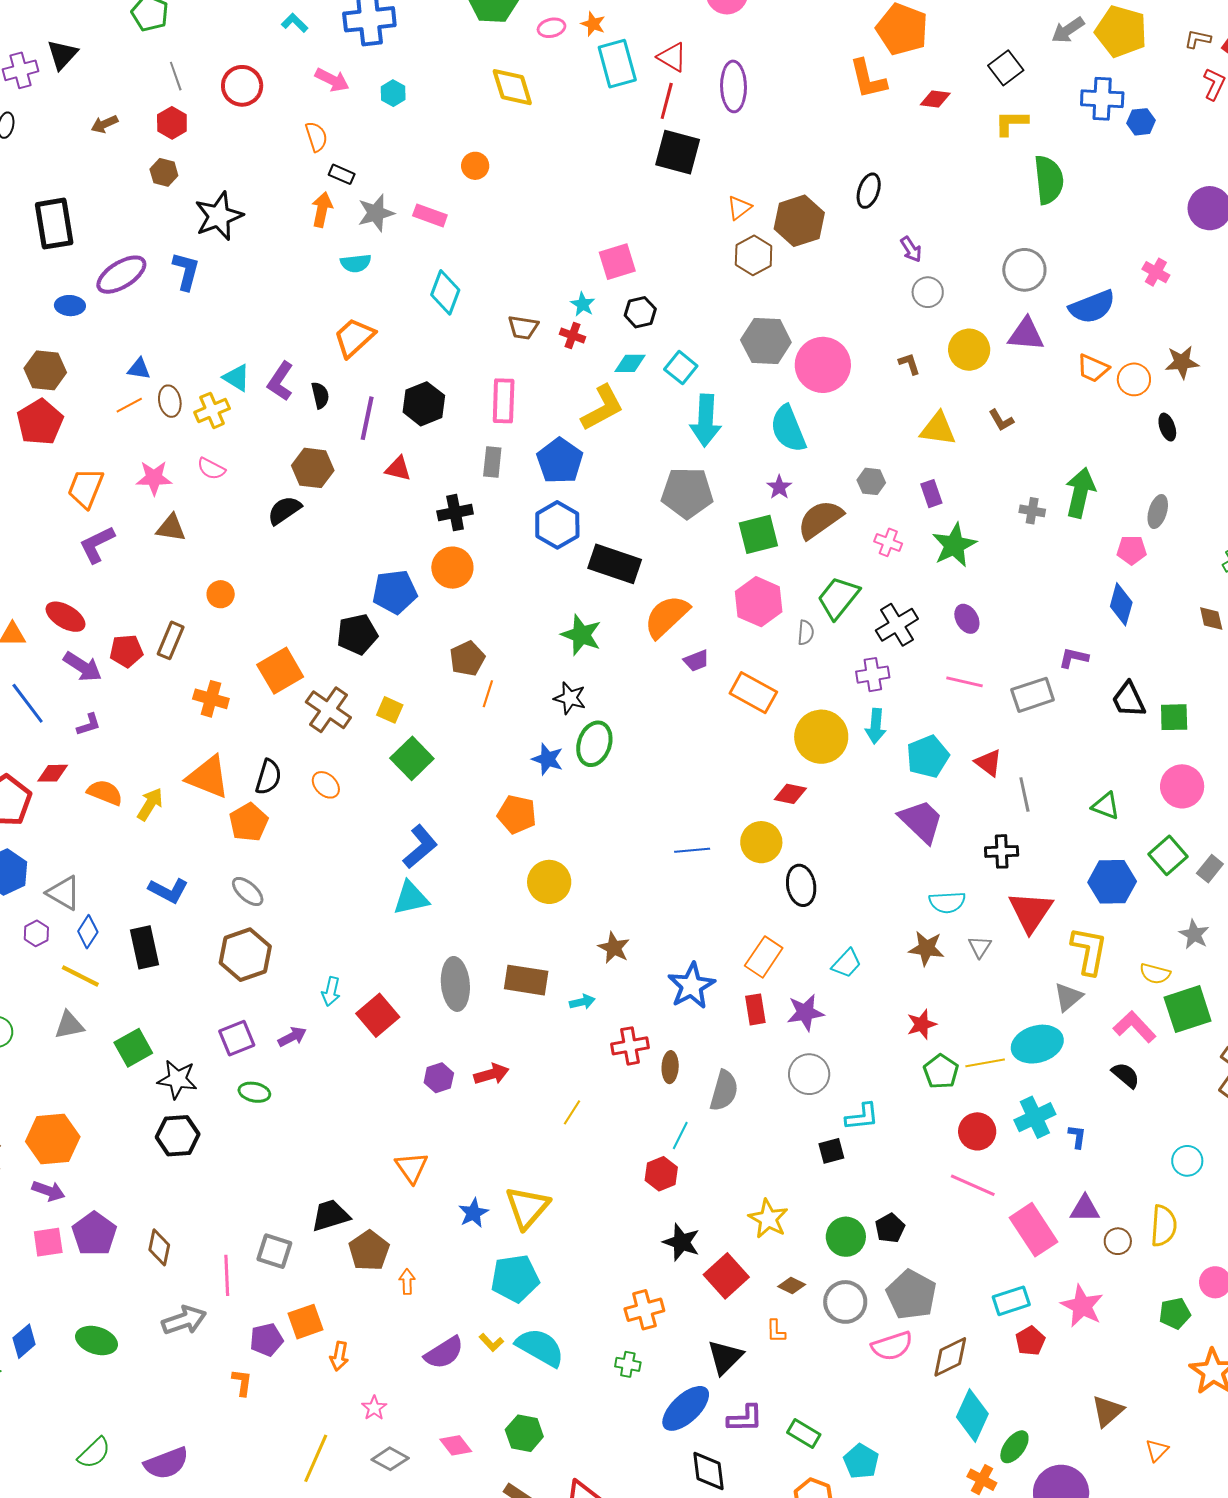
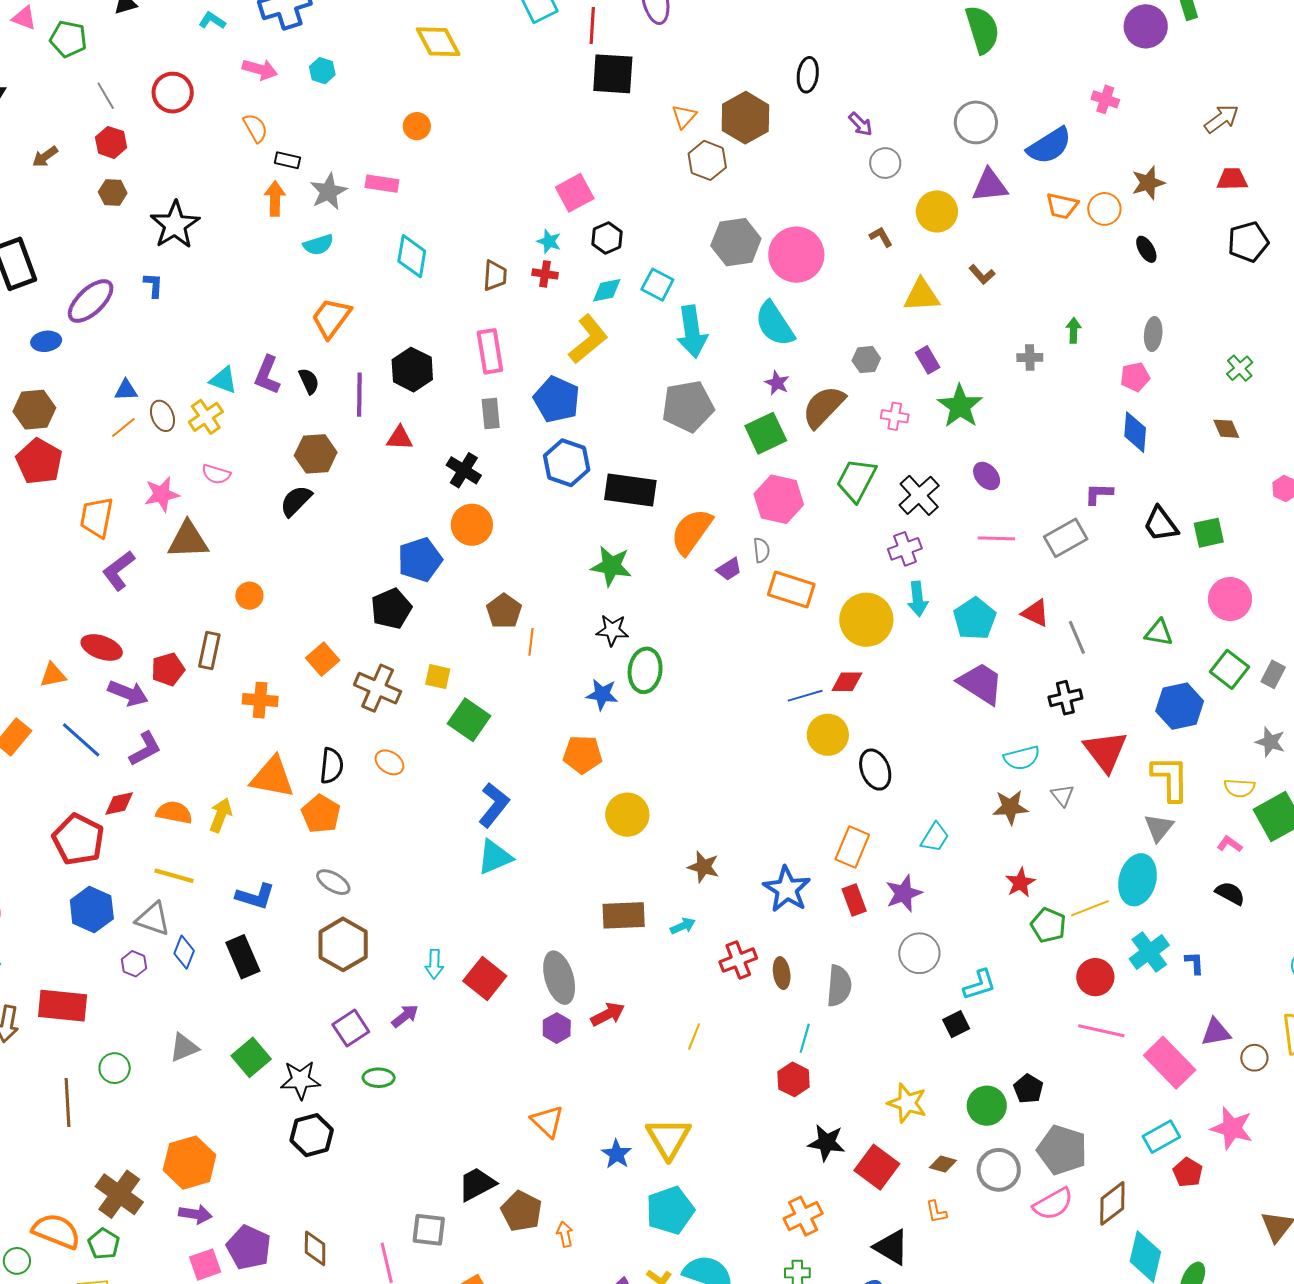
blue L-shape: (186, 271) -> (153, 285), size x0.7
brown trapezoid: (523, 327) -> (495, 276), turned -84
green arrow: (1080, 493) -> (1073, 330), size x0.5
black cross: (455, 513) -> (464, 470), turned -36
brown triangle: (171, 528) -> (188, 540), size x1.4
gray semicircle: (806, 633) -> (761, 550), moved
orange square: (280, 671) -> (323, 659), size x0.7
purple L-shape: (89, 725) -> (145, 749), size x1.4
blue line: (692, 850) -> (805, 696), moved
yellow line: (80, 976) -> (174, 876), moved
gray ellipse: (455, 984) -> (559, 978), moved
pink L-shape: (1135, 1027) -> (1230, 844), size x0.6
cyan ellipse: (1037, 1044) -> (1138, 880), turned -48
black triangle: (725, 1357) -> (891, 1247), turned -33

